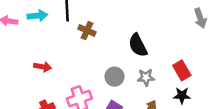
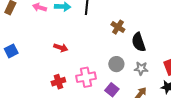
brown cross: (87, 31) -> (118, 27), moved

